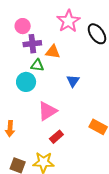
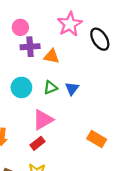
green triangle: (37, 65) -> (50, 87), moved, turned -32
red rectangle: (56, 137) -> (38, 143), moved

